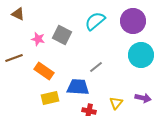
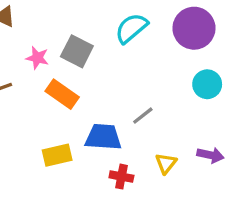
cyan circle: (141, 55) -> (207, 84), size x0.7
gray line: (96, 67) -> (143, 116), moved
orange rectangle: (44, 71) -> (62, 94), moved

